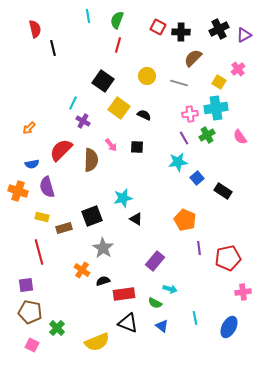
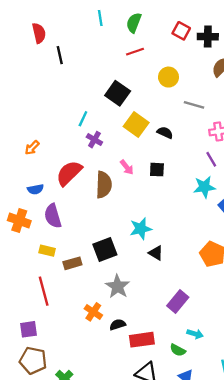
red line: (118, 45) -> (135, 52), turned 56
yellow circle: (147, 76) -> (168, 77), moved
gray line: (179, 83) -> (194, 105), moved

